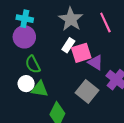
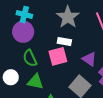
white rectangle: (68, 45) -> (64, 42), turned 64
pink square: (81, 53) -> (58, 56), moved
white circle: (26, 84) -> (11, 77), moved

